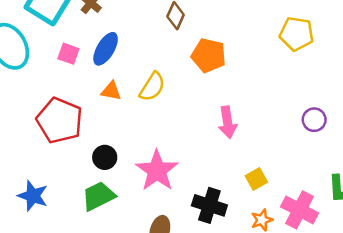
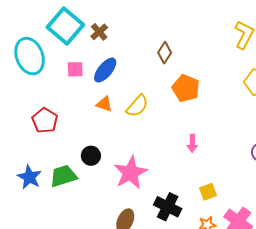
pink square: (68, 54) -> (75, 69), turned -30
red pentagon: (60, 120) -> (45, 121), moved, size x0.7
pink arrow: (227, 122) -> (192, 143), size x0.7
green trapezoid: (98, 196) -> (63, 176), moved

